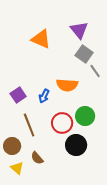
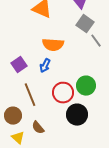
orange semicircle: (67, 85) -> (53, 45), moved

